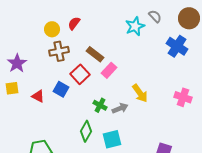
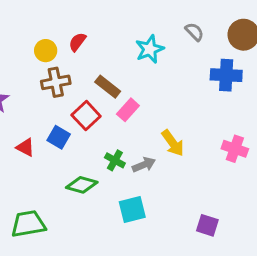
cyan star: (135, 26) -> (150, 49), moved
blue cross: (177, 46) -> (226, 75), turned -30
green diamond: (86, 131) -> (82, 185), moved, turned 75

